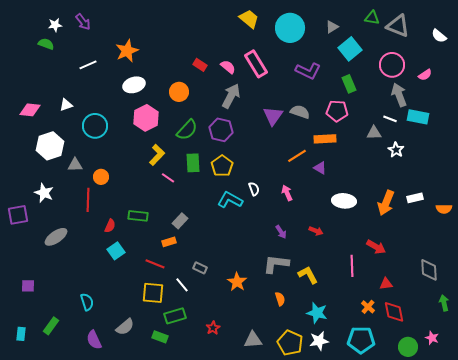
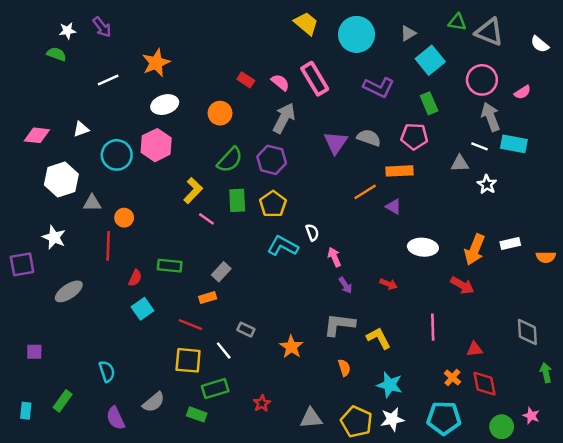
pink hexagon: (146, 118) -> (156, 145), moved
pink arrow: (287, 193) -> (334, 257), moved
red arrow: (376, 247) -> (462, 285), moved

